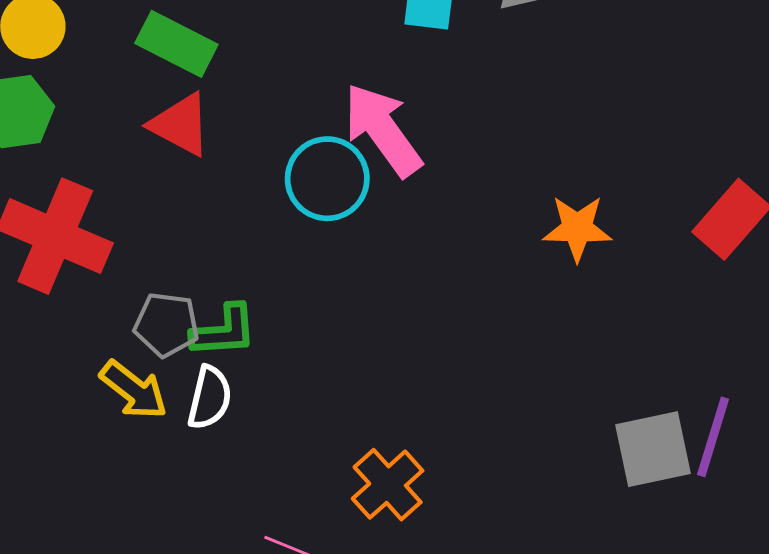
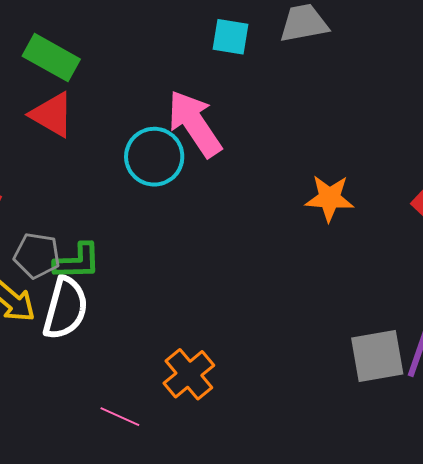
white semicircle: (210, 398) -> (66, 308), size x1.4

